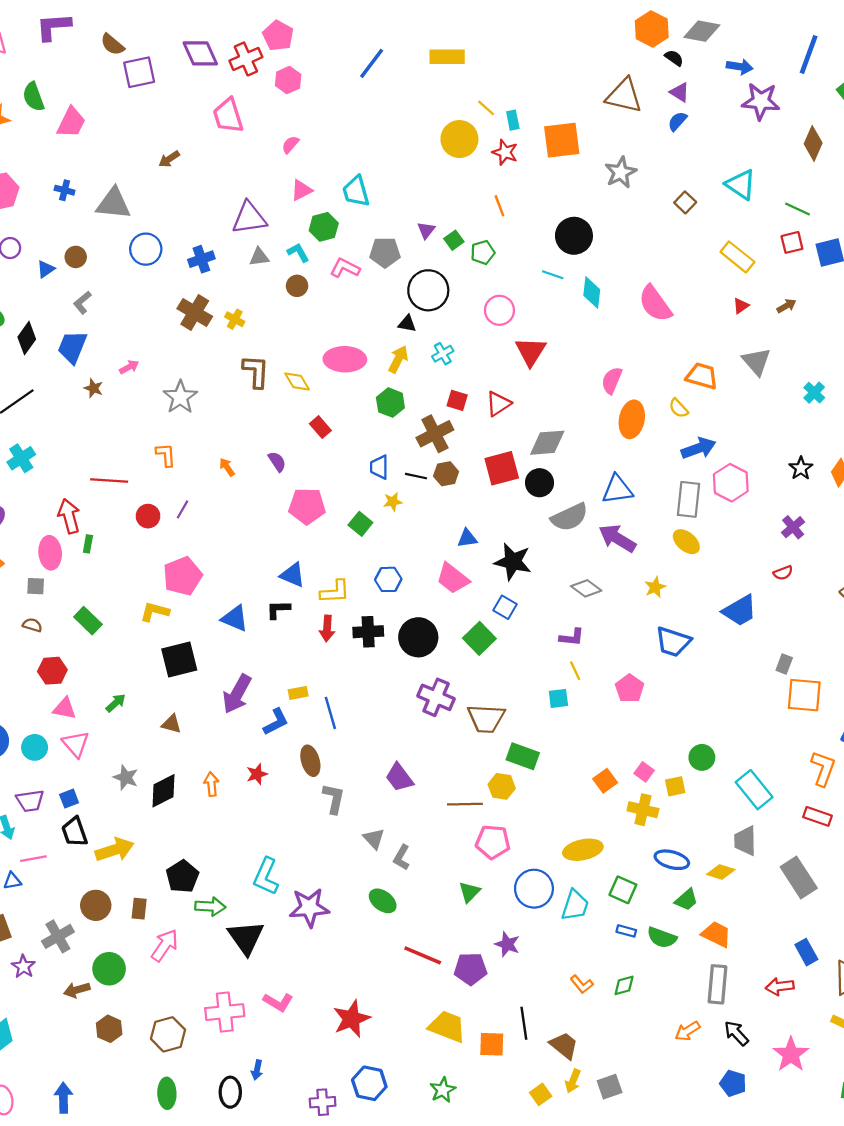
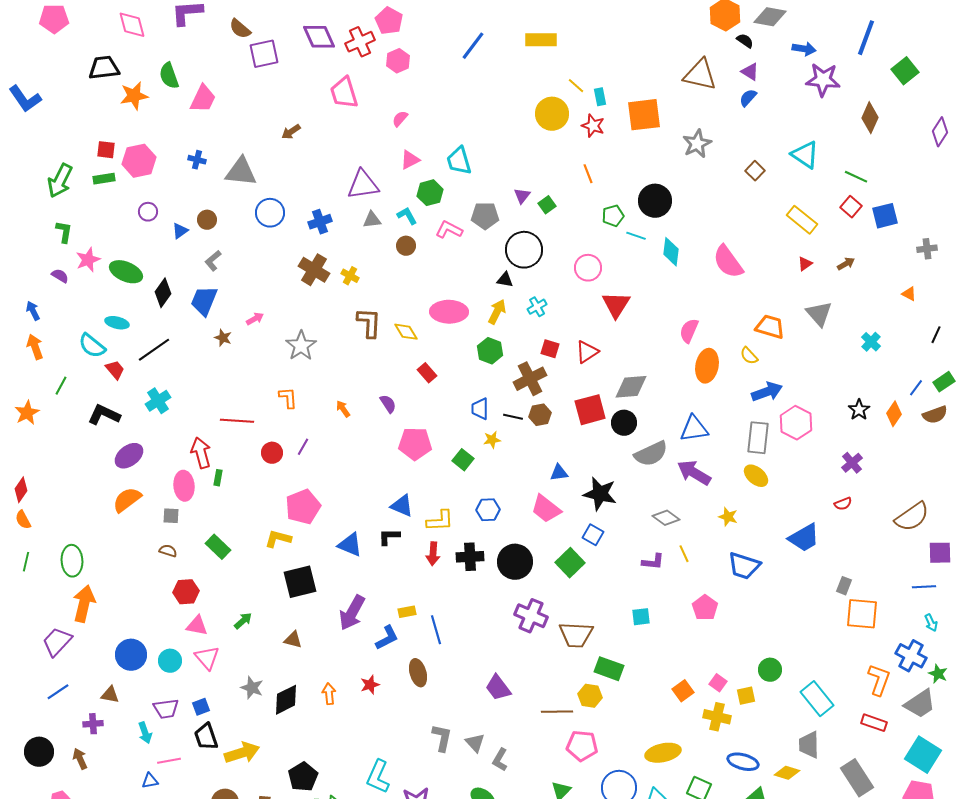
red square: (792, 242) -> (851, 207), turned -35
green pentagon: (483, 252) -> (613, 216), moved
yellow star: (655, 587) -> (728, 517), turned -30
yellow line: (575, 671) -> (684, 554), moved
gray L-shape: (334, 799) -> (442, 738), moved

